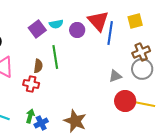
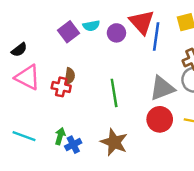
green line: (55, 57) -> (114, 93), moved
gray triangle: (115, 76) -> (162, 88), size x1.6
red cross: (31, 84) -> (61, 87), moved
red circle: (125, 101) -> (160, 119), moved

